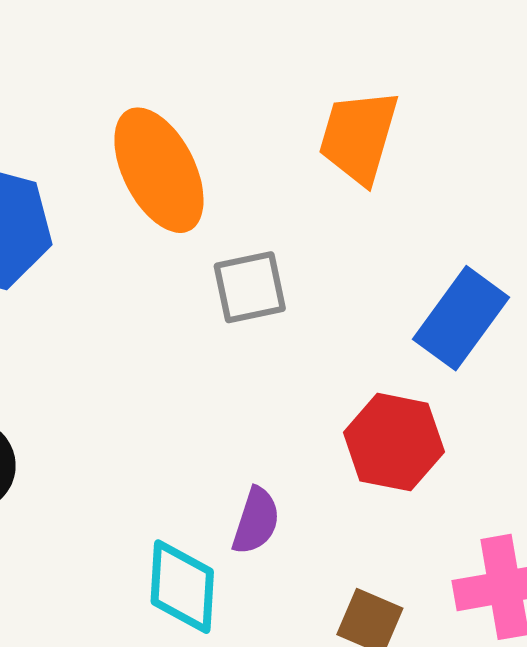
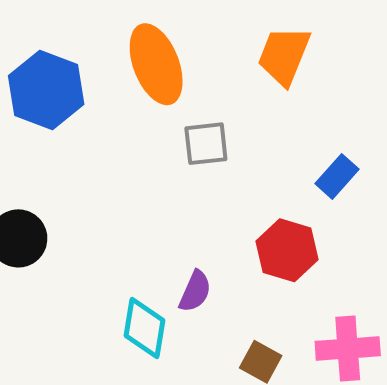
blue rectangle: (461, 318) -> (337, 176), size x0.7

